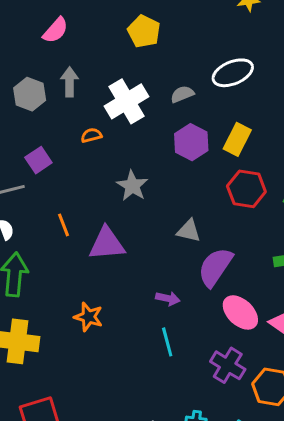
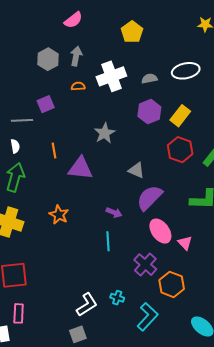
orange semicircle: (91, 135) -> (78, 86), moved

